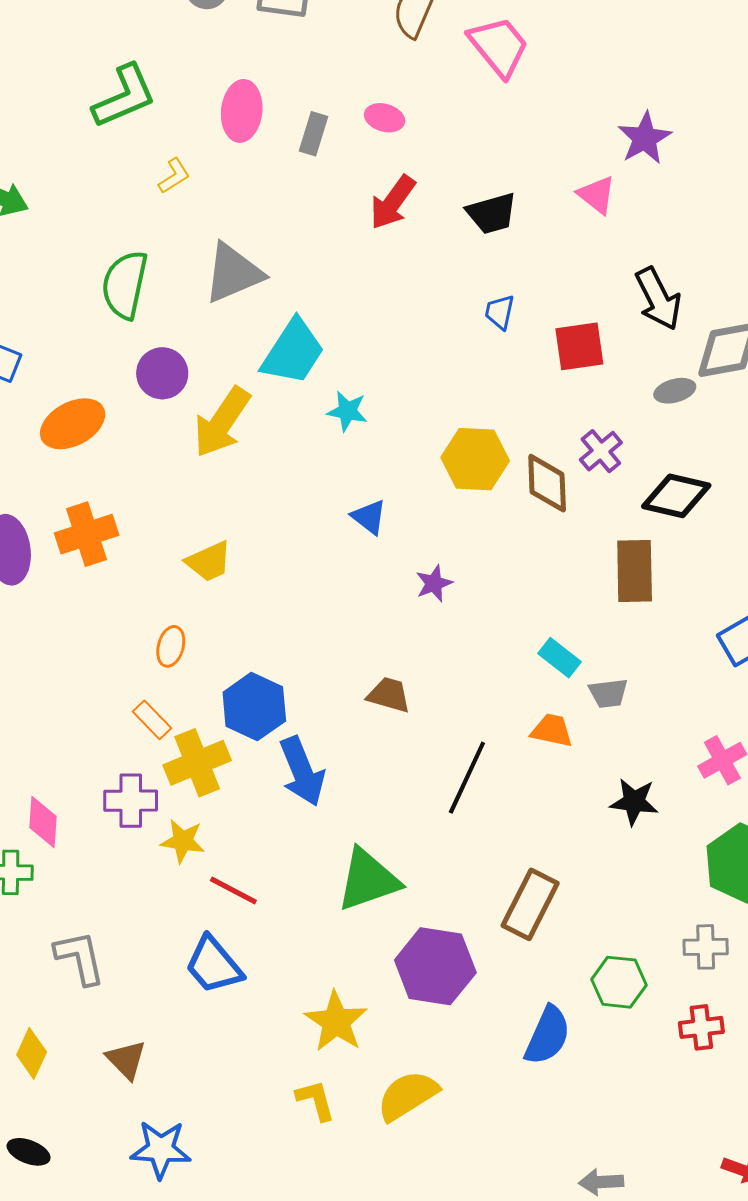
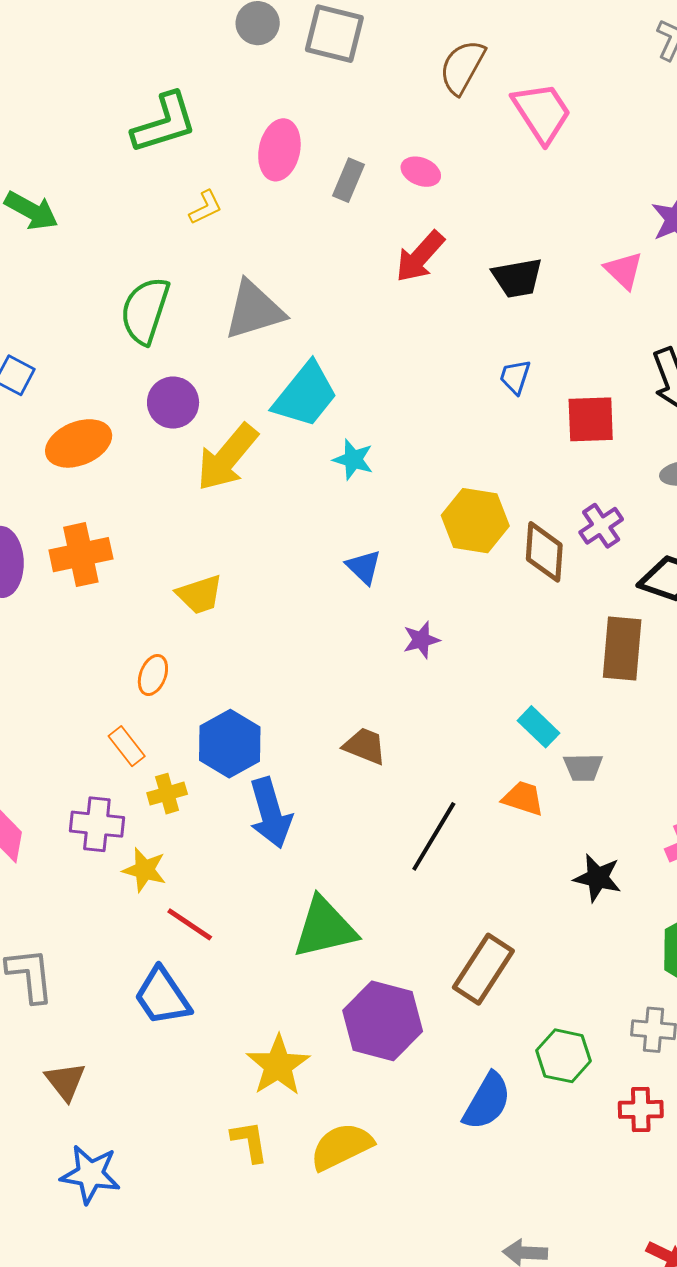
yellow cross: (197, 763) -> (167, 794), size x0.6

